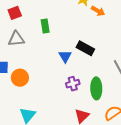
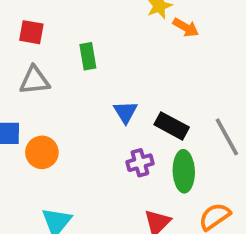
red square: (15, 13) -> (31, 32), turned 32
black rectangle: (85, 48) -> (172, 126), moved

